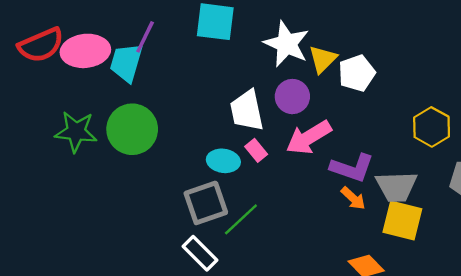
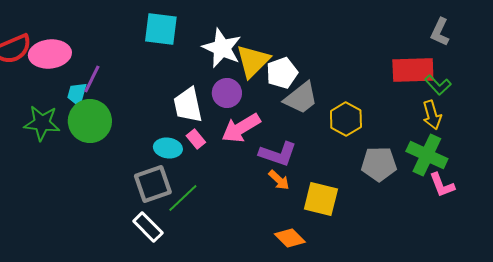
purple line: (145, 37) -> (92, 79), moved
yellow triangle: (323, 59) -> (253, 61), size x1.4
cyan trapezoid: (126, 63) -> (77, 94), moved, size x0.7
gray trapezoid: (396, 187) -> (301, 98), moved, turned -36

